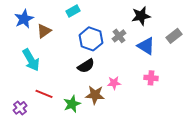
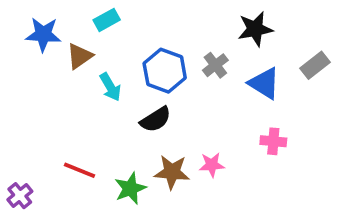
cyan rectangle: (73, 11) -> (107, 20), moved
blue star: (24, 19) -> (43, 34), turned 30
cyan arrow: (31, 60) -> (110, 87), moved, size x0.7
pink star: (114, 83) -> (212, 165), moved
purple cross: (20, 108) -> (20, 196), moved

